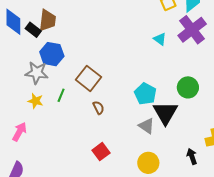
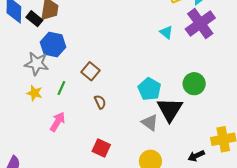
brown square: (88, 78) -> (91, 71), size x0.7
pink arrow: (20, 132) -> (58, 122), moved
red square: (101, 152) -> (101, 148), turned -30
black arrow: (192, 156) -> (196, 156), turned -98

